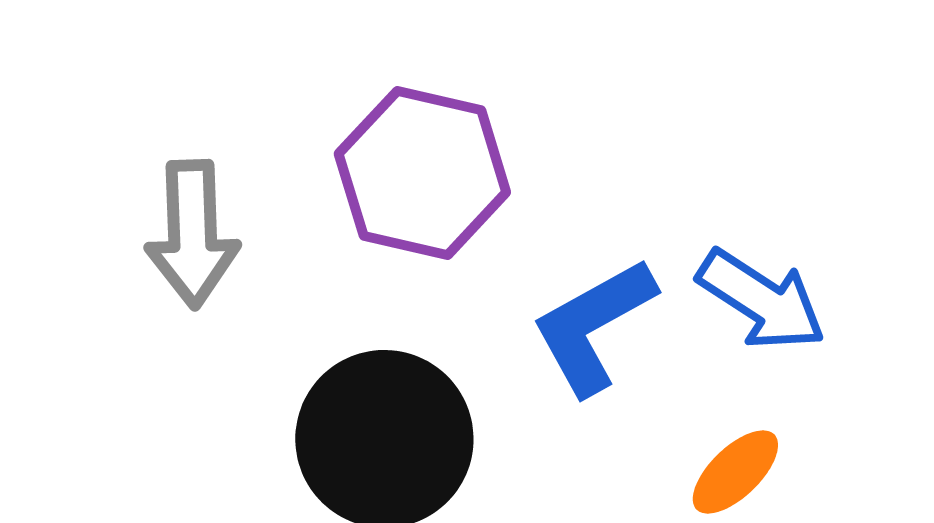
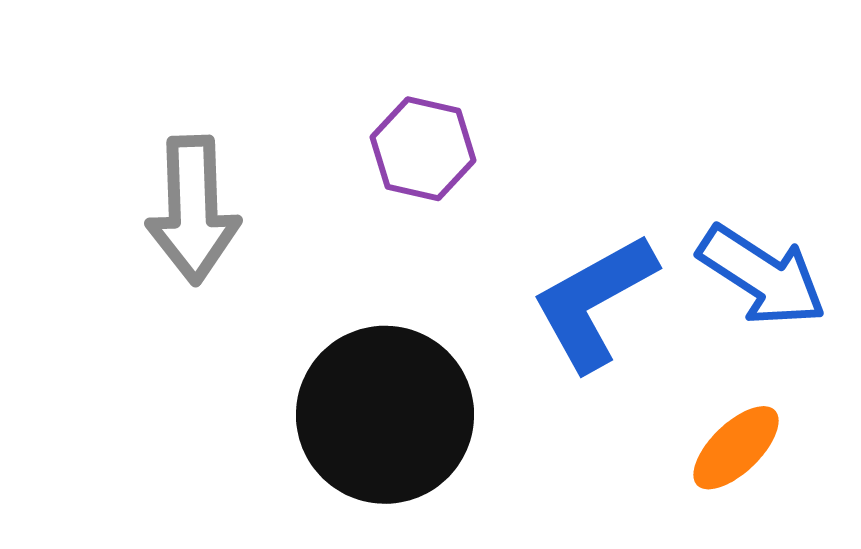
purple hexagon: (422, 173) -> (423, 149), size x0.6

